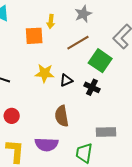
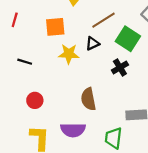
orange square: (34, 36) -> (55, 27), moved
black triangle: (66, 80) -> (92, 43), moved
black cross: (92, 87) -> (120, 67), turned 35

